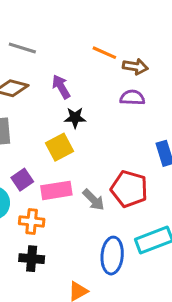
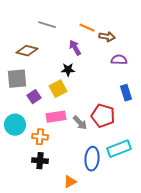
gray line: (22, 48) -> (47, 25), moved
purple arrow: (61, 87) -> (75, 48), moved
purple semicircle: (132, 98) -> (119, 60), moved
purple square: (22, 180) -> (34, 97), moved

